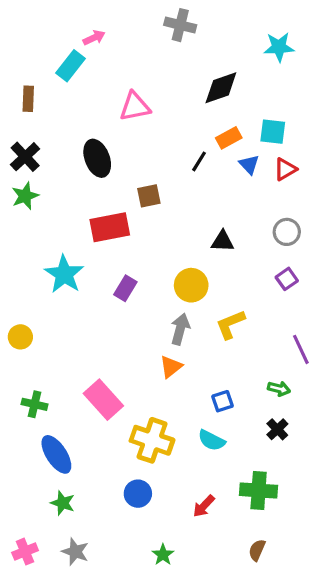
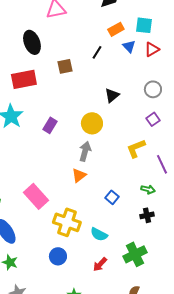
black line: (199, 161) -> (97, 52), moved
red rectangle: (110, 227) -> (24, 79), moved
black triangle: (223, 241) -> (112, 95), turned -42
yellow L-shape: (230, 324) -> (136, 148), moved
blue square: (223, 401) -> (112, 197), turned -32
black cross: (277, 429) -> (147, 215), turned 32
cyan semicircle: (212, 440) -> (99, 234), moved
green cross: (259, 490) -> (135, 254), turned -30

